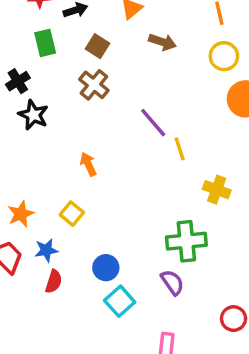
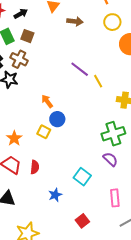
brown square: (98, 46) -> (27, 36), moved
brown cross: (94, 85) -> (19, 59), moved
blue star: (46, 250) -> (55, 195), moved
blue circle: (106, 268) -> (57, 119), moved
red semicircle: (54, 281) -> (35, 167), moved

